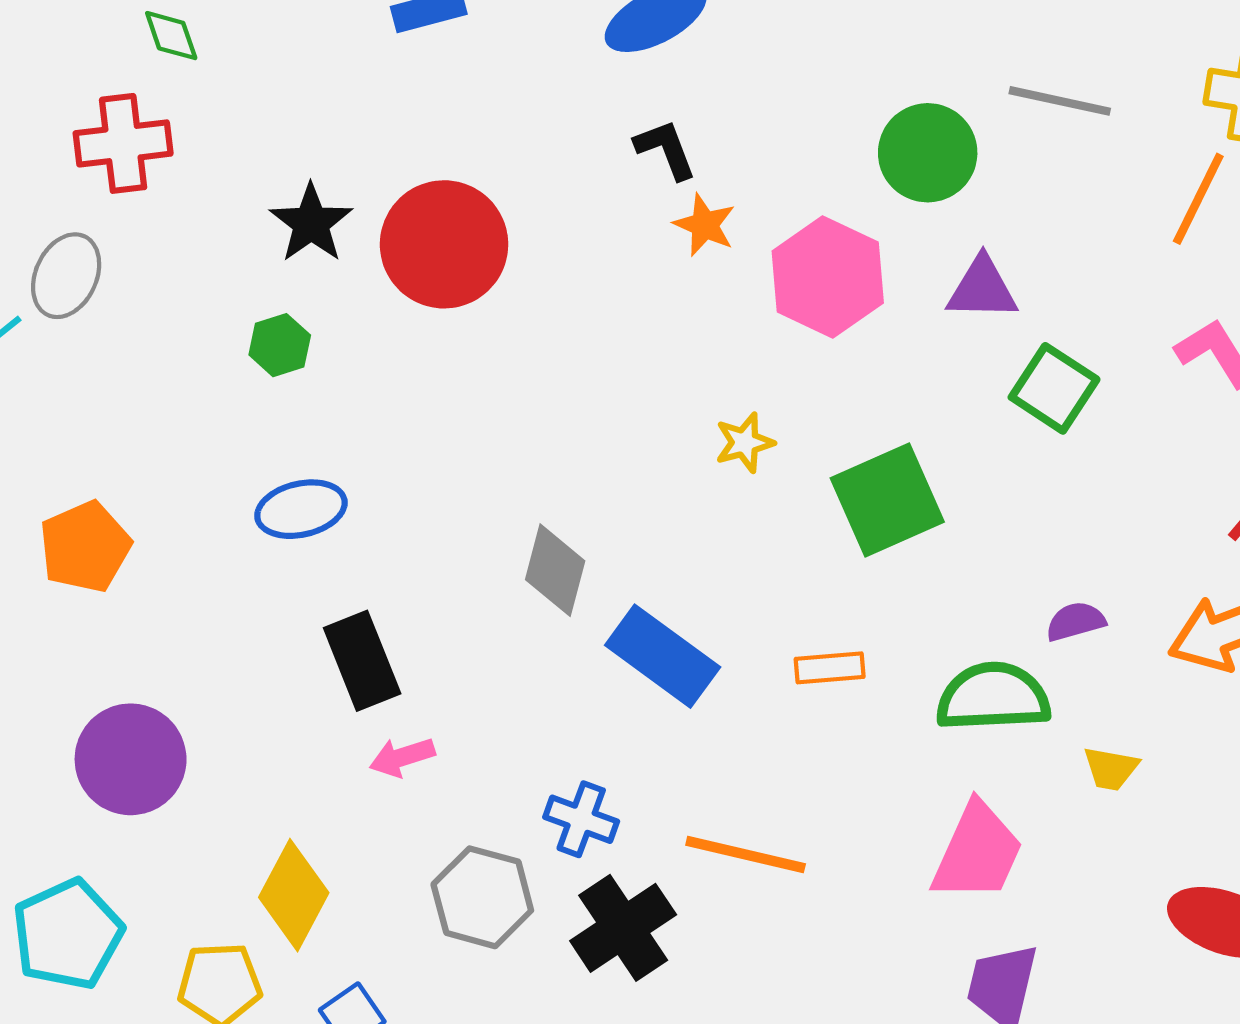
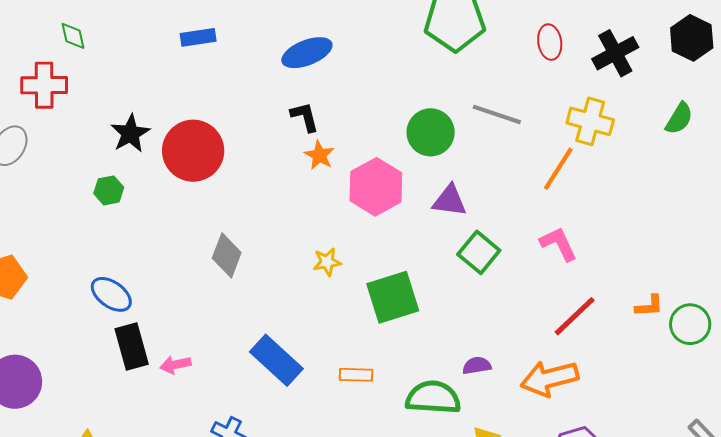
blue ellipse: (301, 509) -> (111, 294), moved, turned 42
gray diamond: (555, 570) -> (227, 255), moved
pink arrow: (402, 757) -> (175, 365), moved

